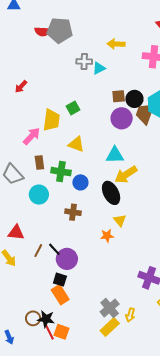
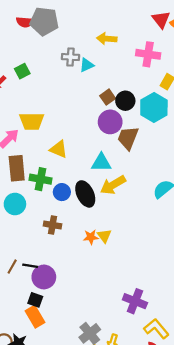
brown square: (119, 96) -> (108, 97), turned -32
green square: (73, 108) -> (22, 71), moved
brown trapezoid: (145, 113) -> (128, 138), moved
yellow trapezoid: (51, 120) -> (32, 121), turned 80
brown rectangle: (39, 162) -> (17, 168), size x1.6
black ellipse: (111, 193) -> (85, 194), moved
orange star: (107, 236) -> (91, 237), moved
black line: (54, 249) -> (30, 266), turned -40

